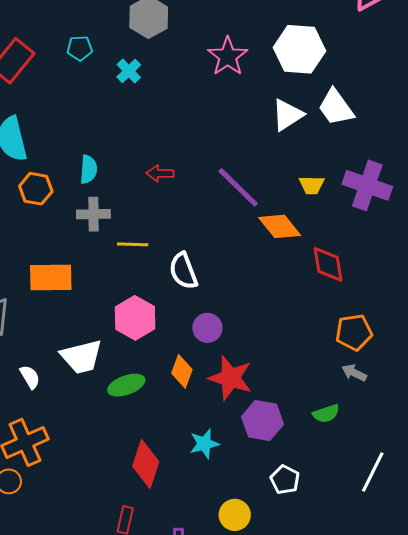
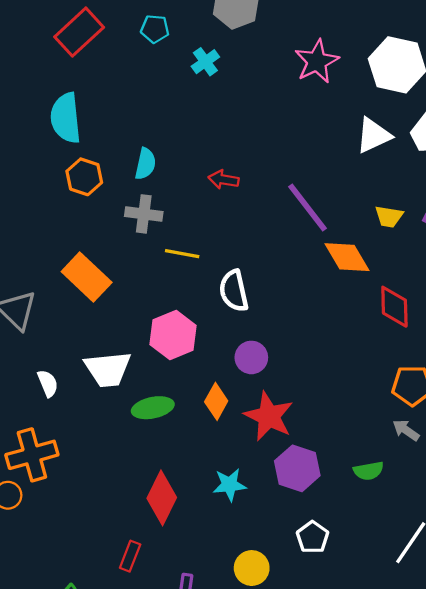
orange rectangle: (51, 277) -> (87, 277), turned 36

